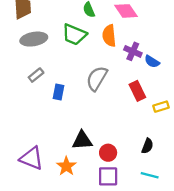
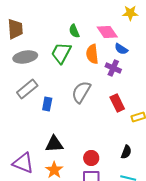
green trapezoid: (74, 35) -> (61, 53), turned 95
blue semicircle: (152, 62) -> (121, 49), moved
gray rectangle: (36, 75) -> (27, 89), size x1.5
black triangle: (82, 140) -> (54, 144), moved

